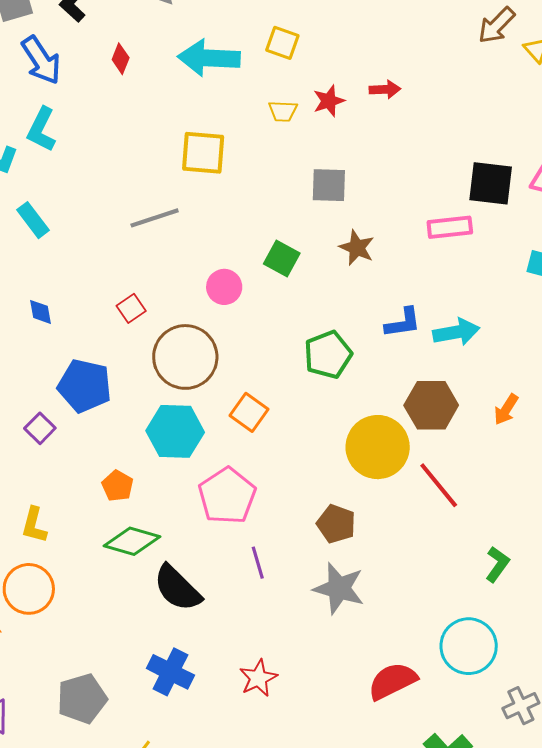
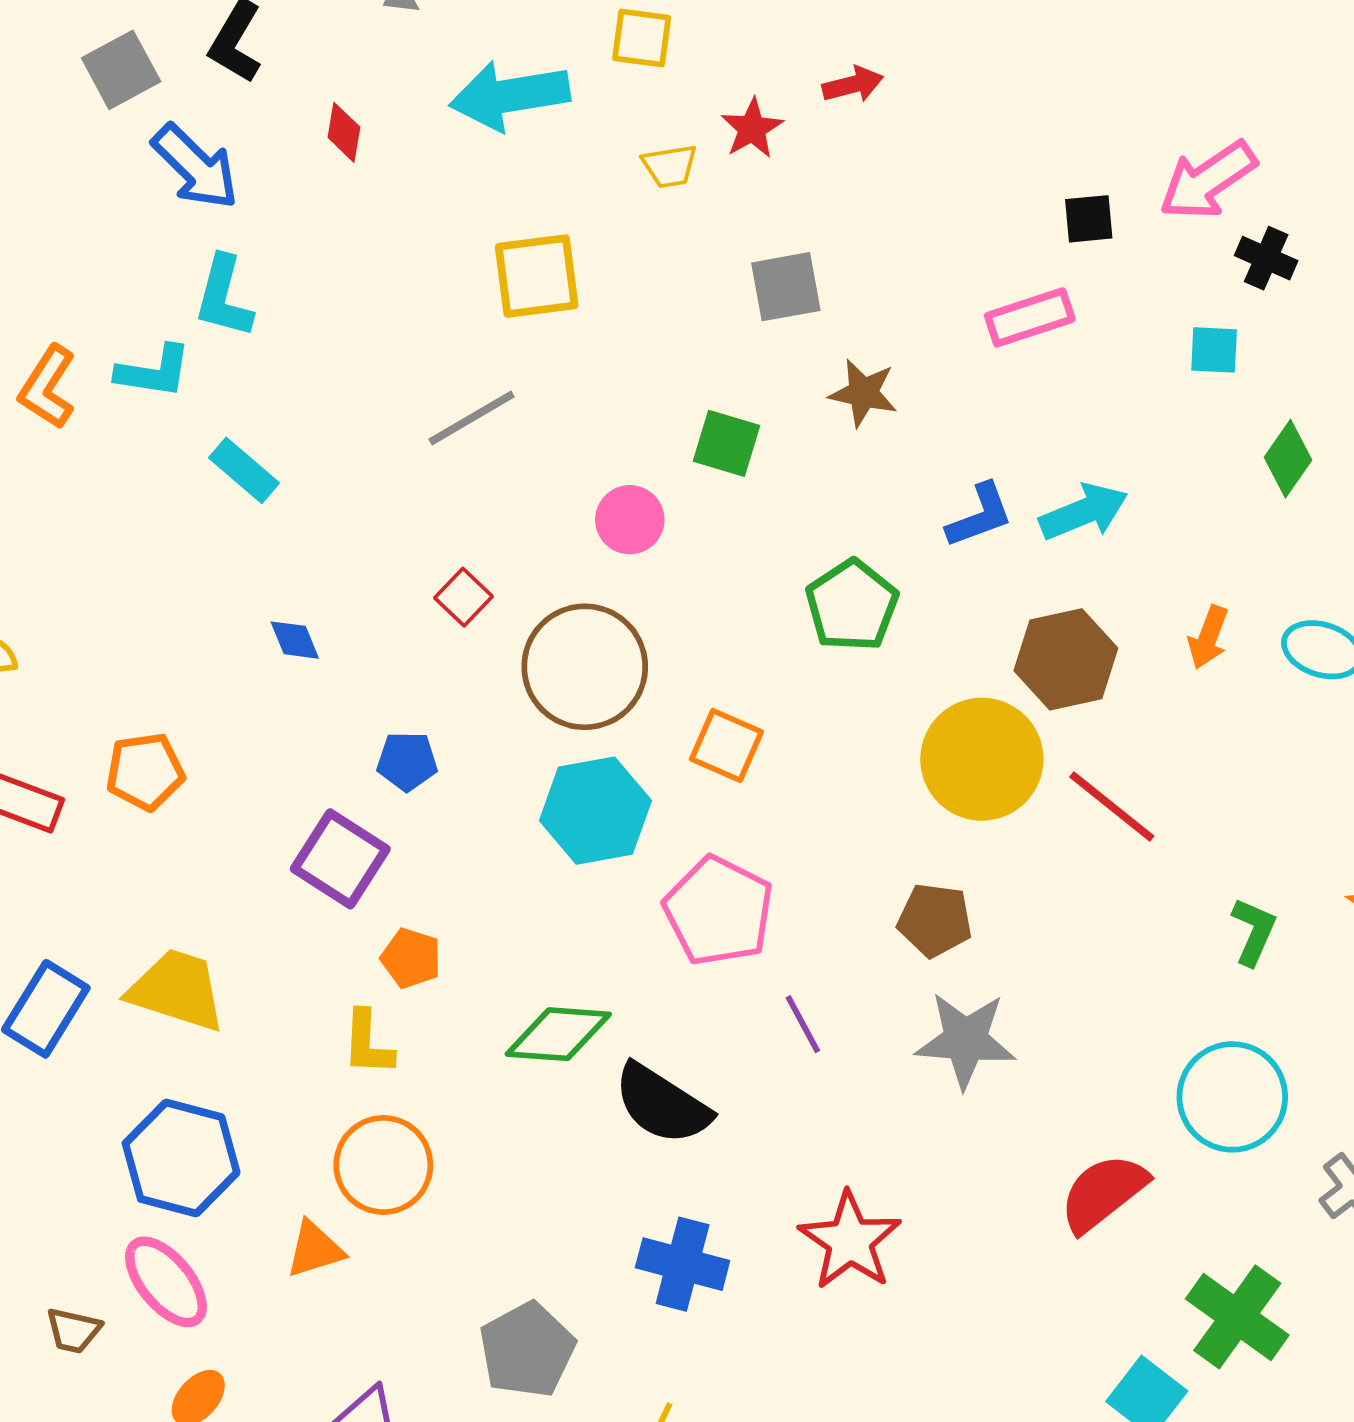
black square: (491, 183) -> (1089, 219), size x0.6
blue pentagon: (85, 386) -> (407, 761), size x0.6
purple square: (40, 428) -> (340, 859), size x1.6
orange pentagon: (118, 486) -> (411, 958), moved
red star: (258, 678) -> (850, 1241), size x1.4

